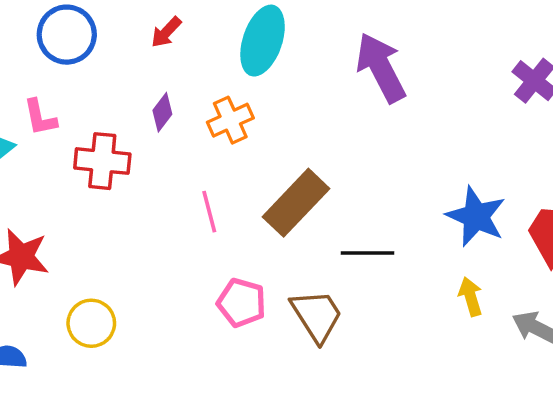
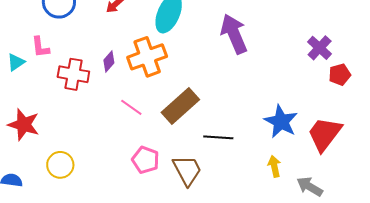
purple diamond: (162, 112) -> (109, 62), moved
orange cross: (230, 120) -> (147, 57), size x1.5
pink line: (209, 212) -> (131, 107), turned -45

